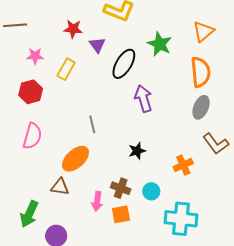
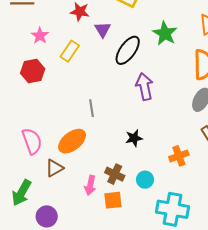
pink star: (35, 56) -> (40, 36), turned 30
pink semicircle: (32, 136) -> (32, 141), moved, turned -40
brown triangle: (60, 187) -> (54, 168), turned -42

